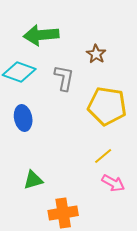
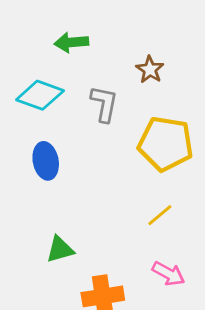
green arrow: (41, 35) -> (71, 42), size x0.7
pink arrow: (113, 183) -> (168, 274), moved

